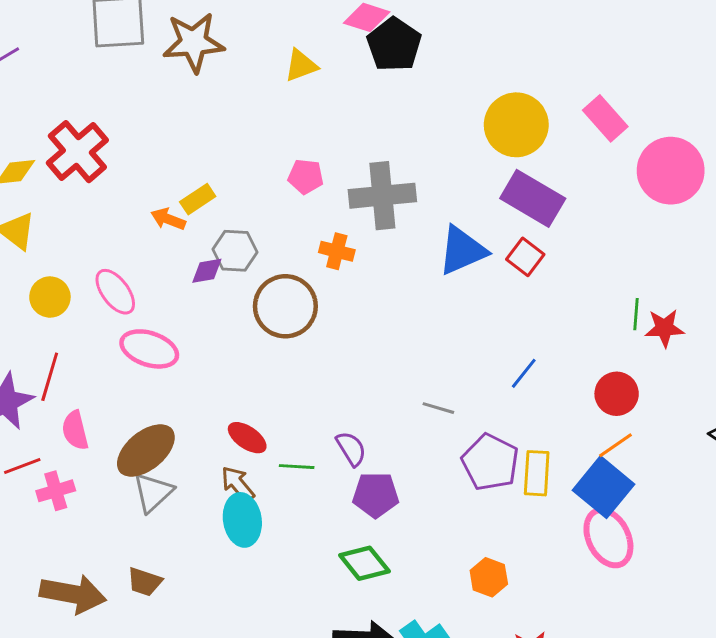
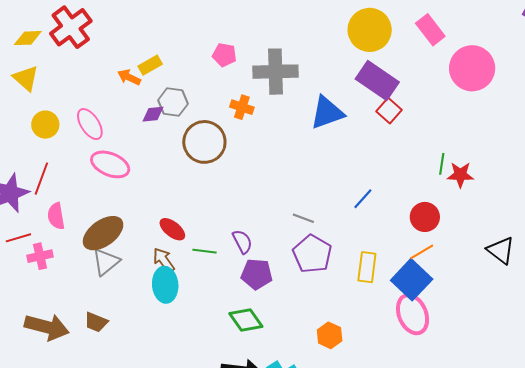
red square: (525, 257) -> (389, 111), moved
purple pentagon: (490, 462) -> (312, 254), moved

